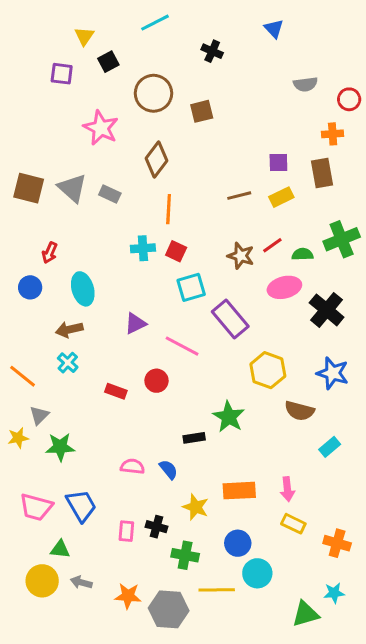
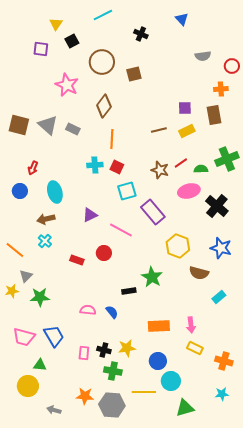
yellow star: (196, 507) -> (127, 348), moved, turned -30
green cross: (185, 555) -> (113, 371), moved
gray arrow: (81, 582) -> (54, 410), moved
green triangle: (305, 614) -> (185, 408), moved

